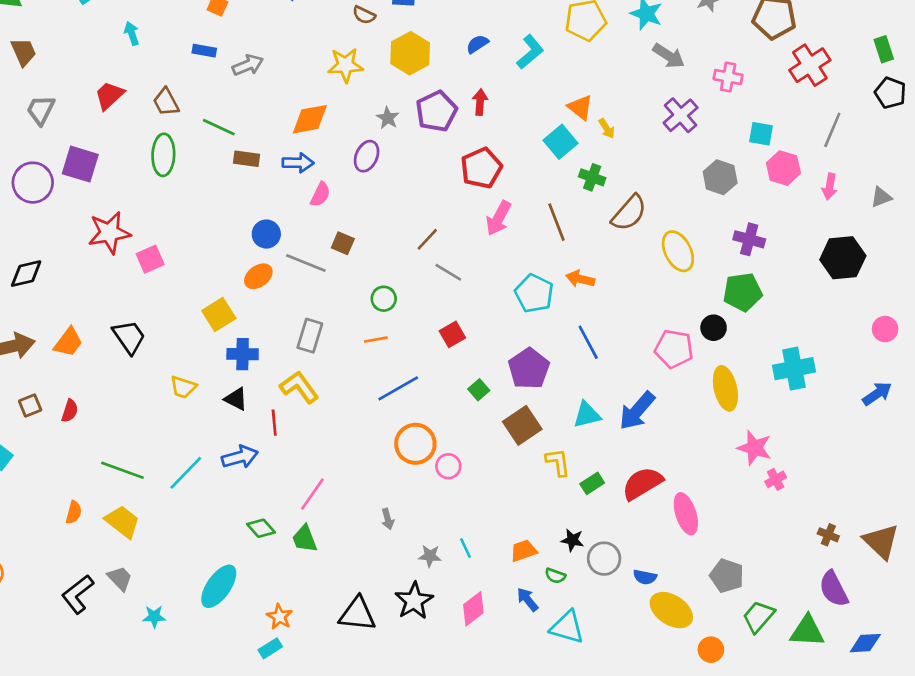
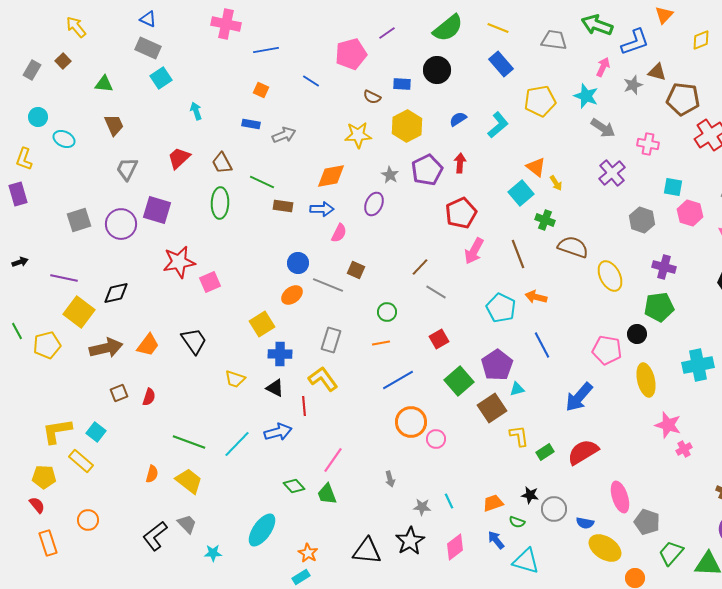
brown semicircle: (629, 213) -> (573, 247), turned -112
green square: (479, 390) -> (459, 381), size x1.8
cyan triangle: (587, 415) -> (517, 389), moved, size x0.7
pink ellipse: (686, 514) -> (620, 497), moved

